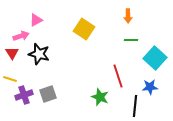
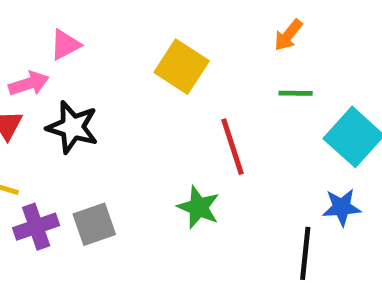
orange arrow: (128, 16) -> (288, 35), turned 40
red line: (118, 76) -> (232, 147), moved
green star: (100, 97) -> (199, 207), moved

